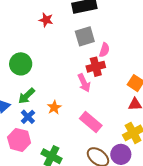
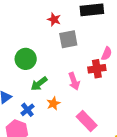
gray square: (85, 36) -> (68, 39), moved
pink arrow: (84, 83) -> (74, 81), moved
green arrow: (27, 96) -> (39, 84), moved

